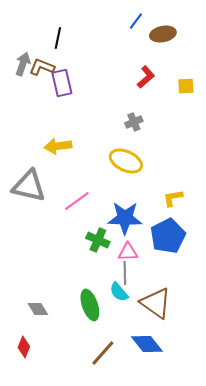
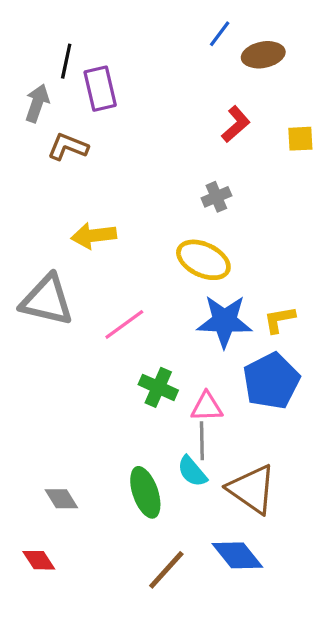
black line: (58, 38) -> (66, 61), moved
brown L-shape: (42, 67) -> (68, 147), moved
purple rectangle: (62, 83) -> (100, 89), moved
blue star: (125, 218) -> (224, 321), moved
red diamond: (24, 347) -> (39, 560), turned -55

